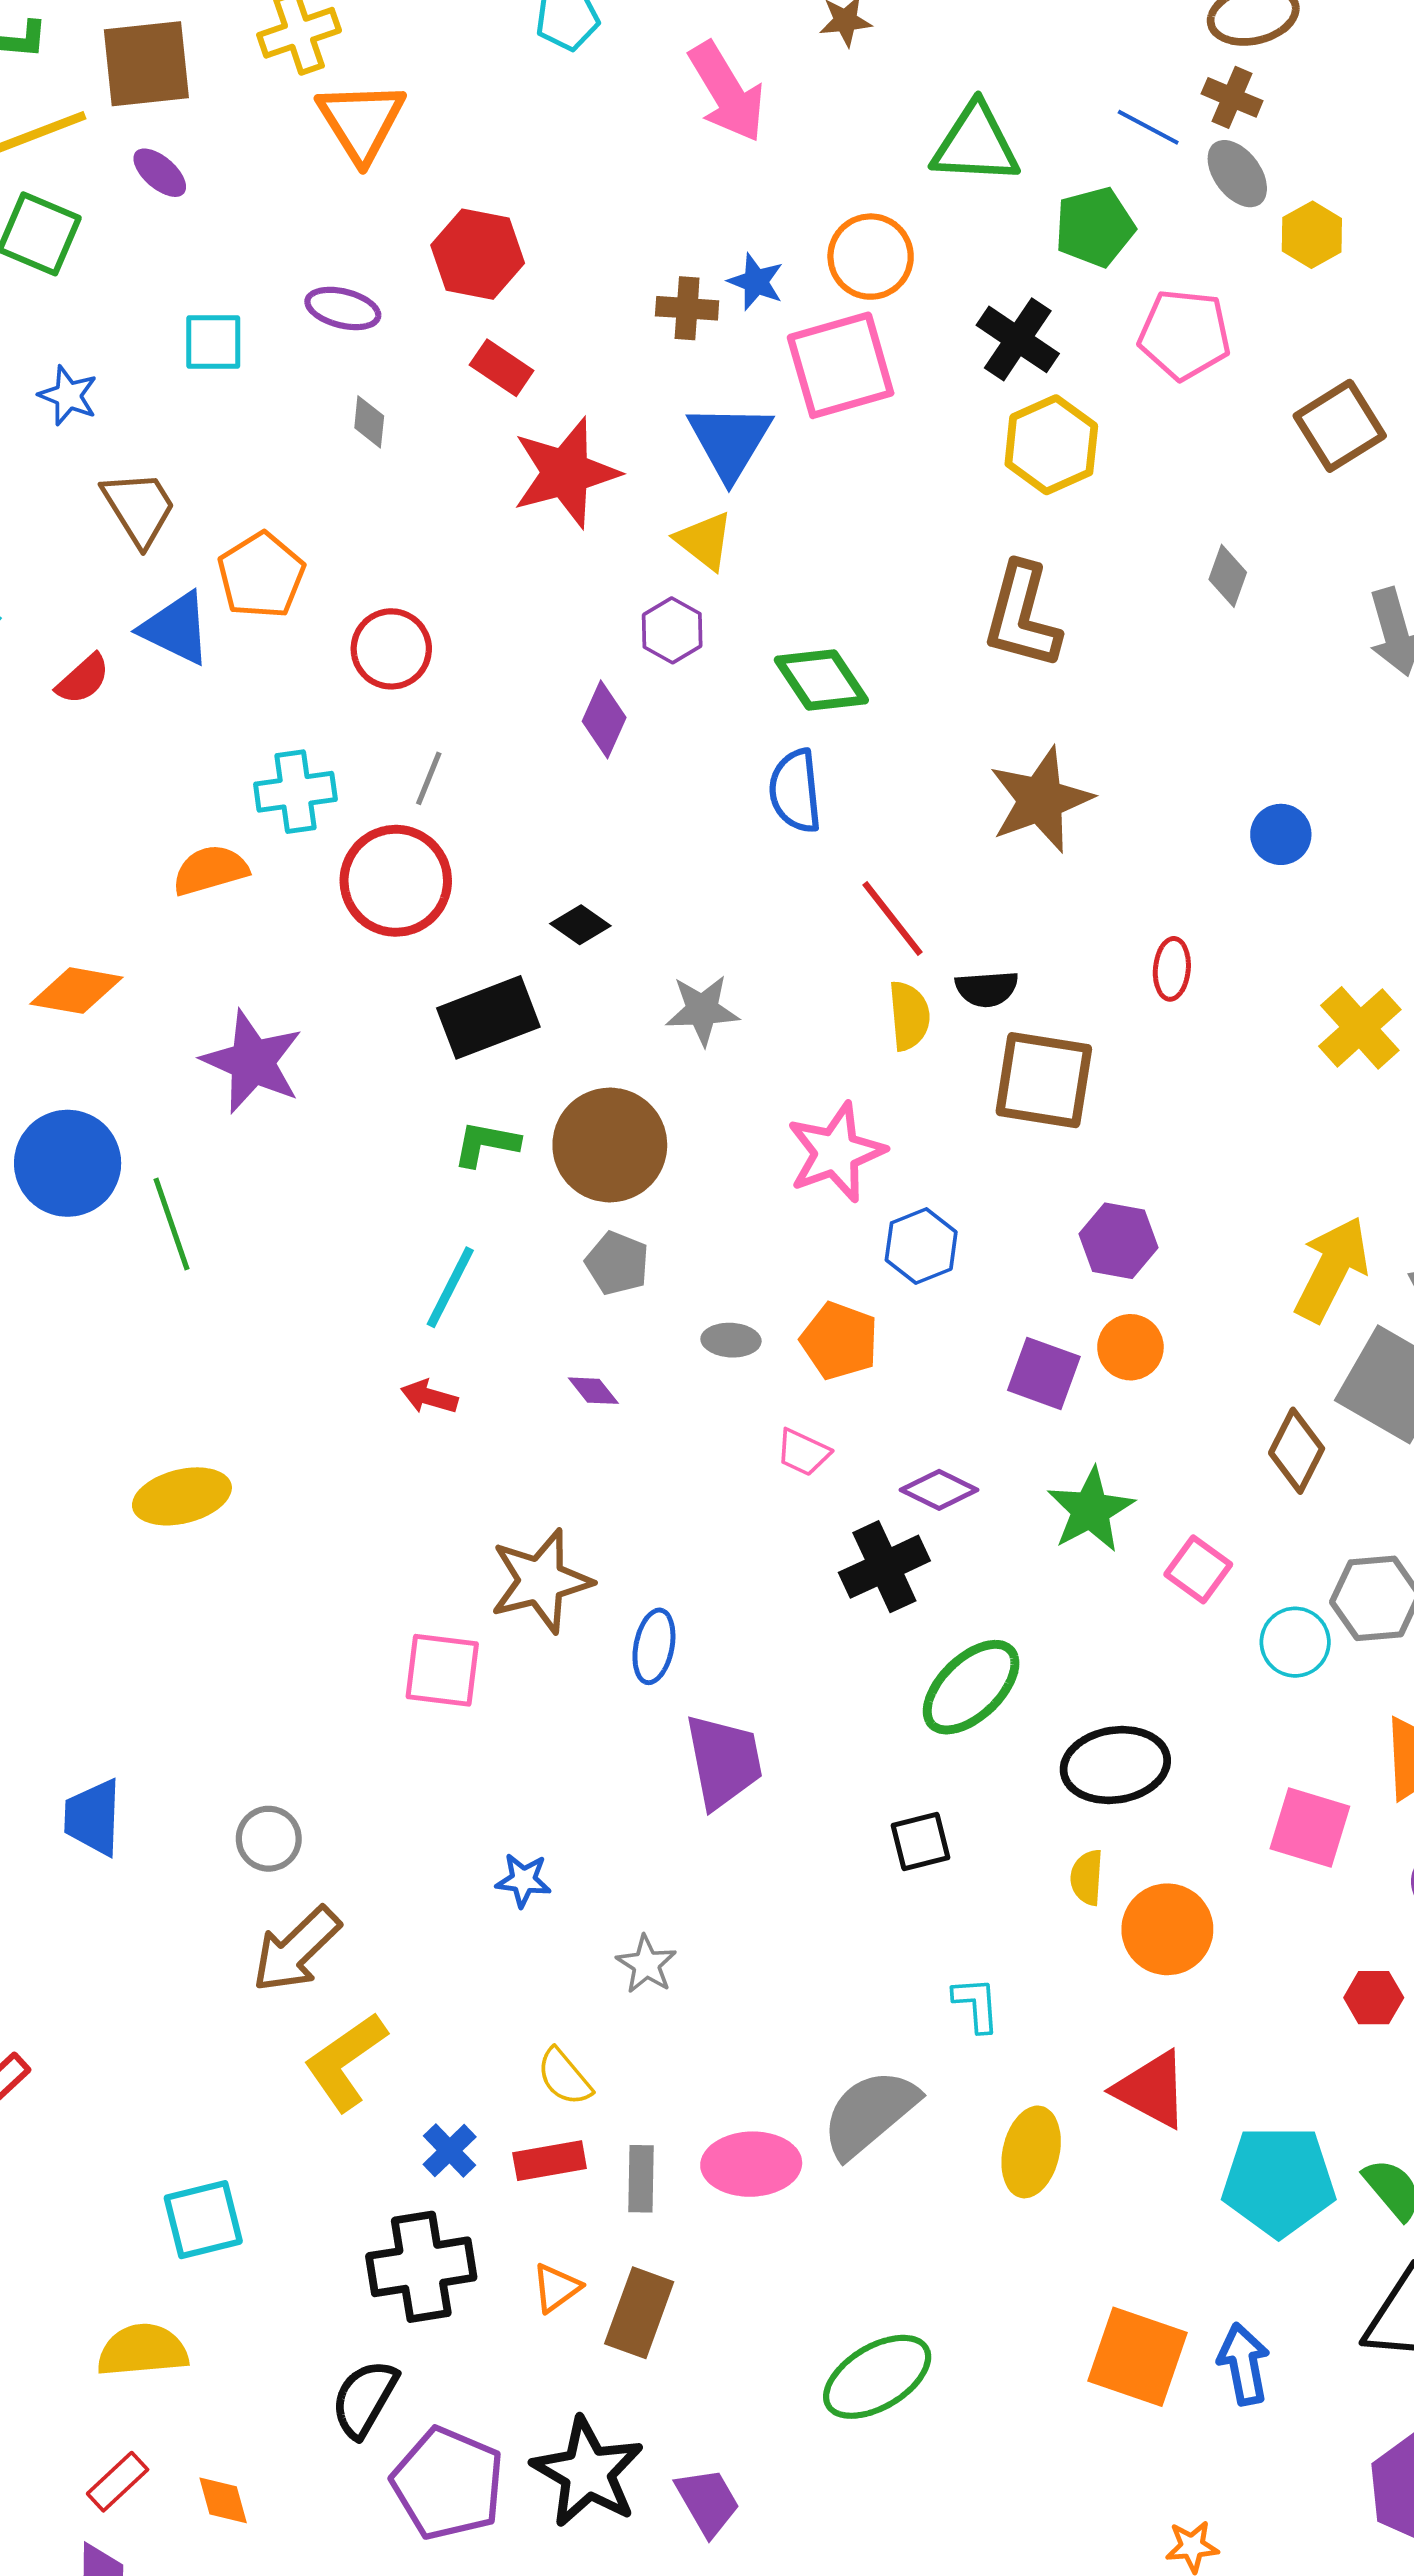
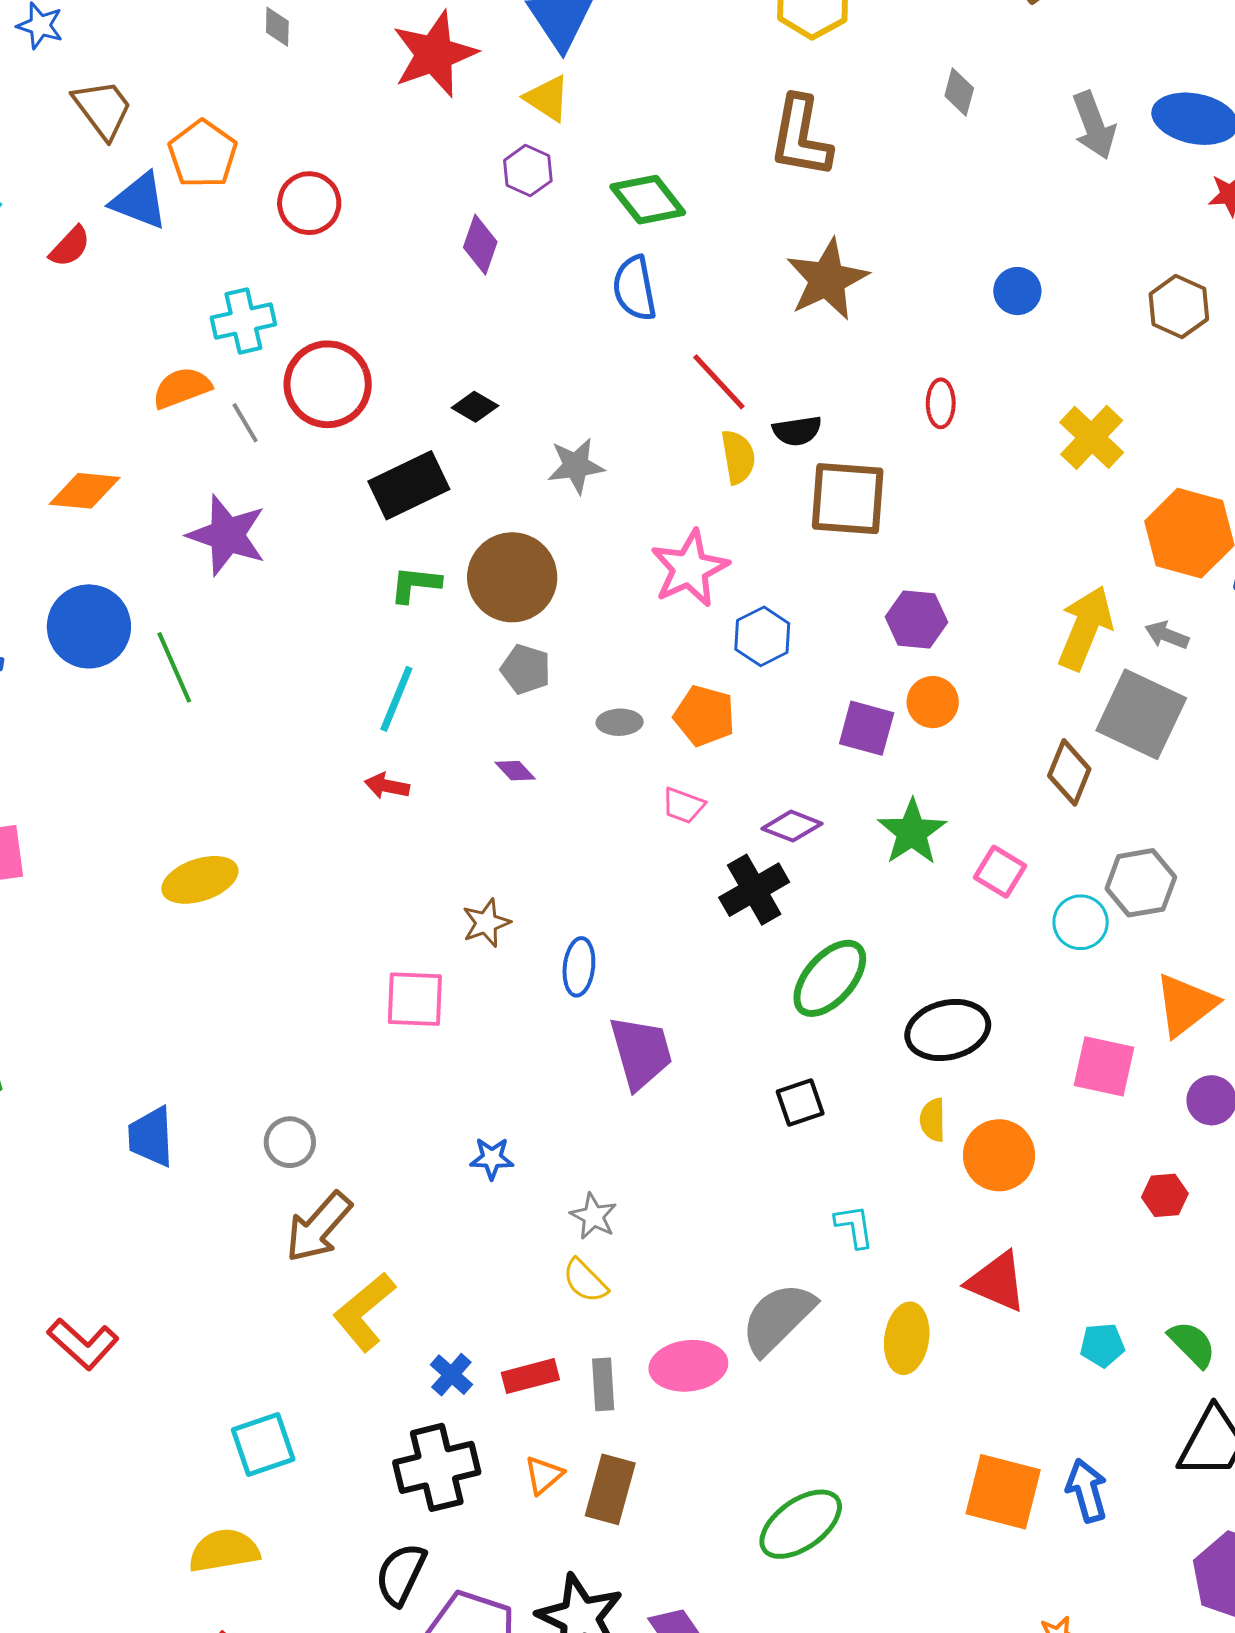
gray line: (429, 778) -> (245, 423), moved, turned -48
brown star: (541, 1581) -> (486, 923), size x0.6
yellow semicircle: (564, 2077) -> (585, 1281), moved
cyan pentagon: (1279, 2181) -> (1102, 1345), size x0.5

